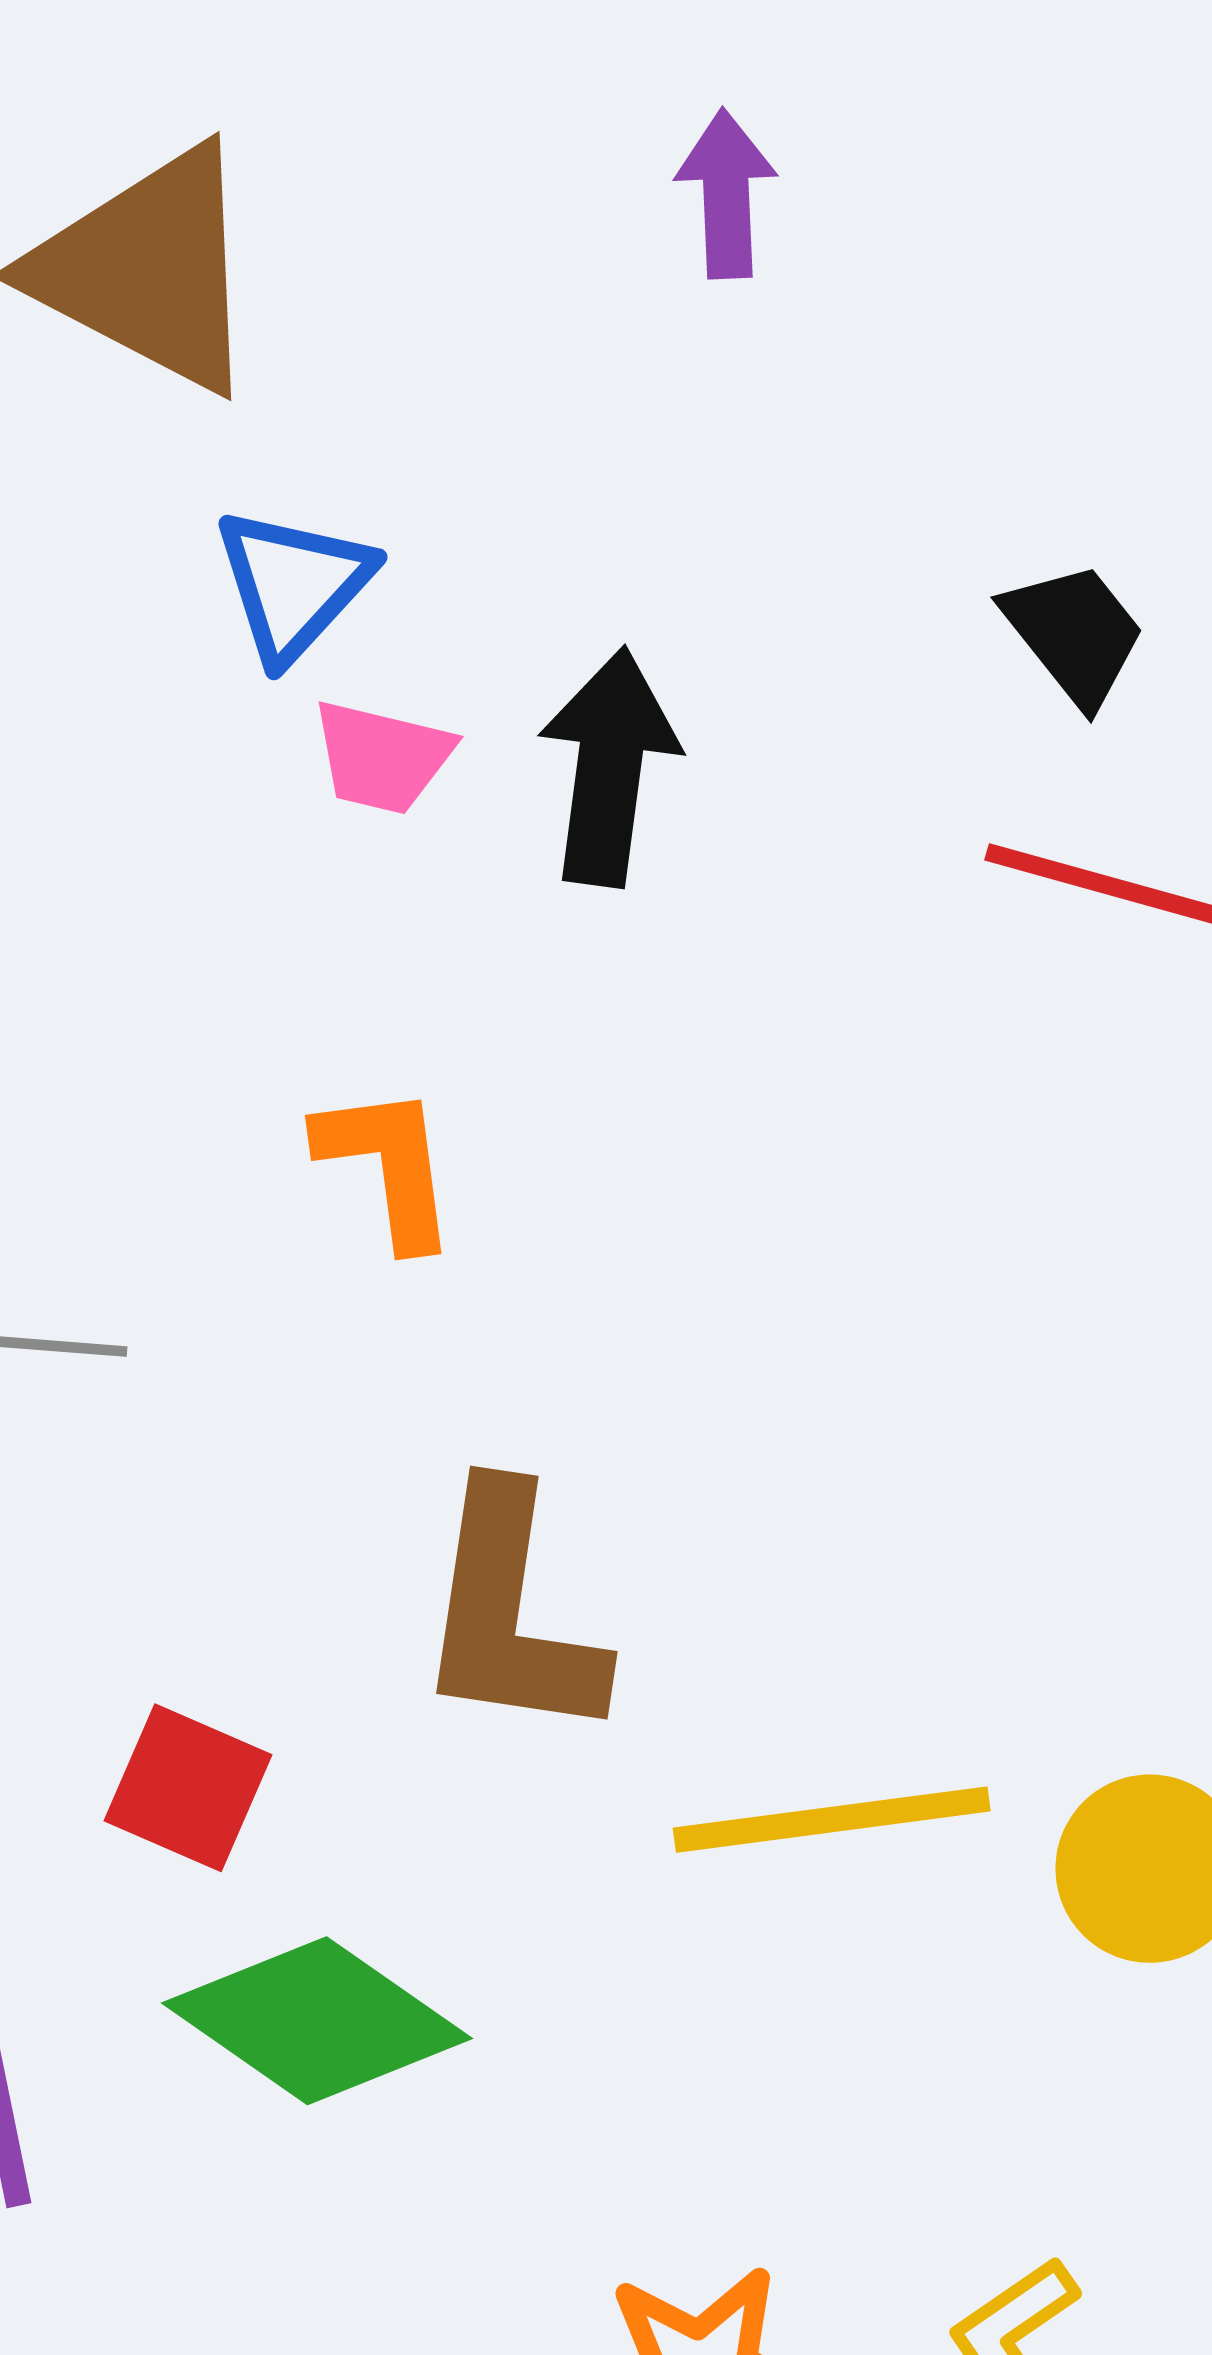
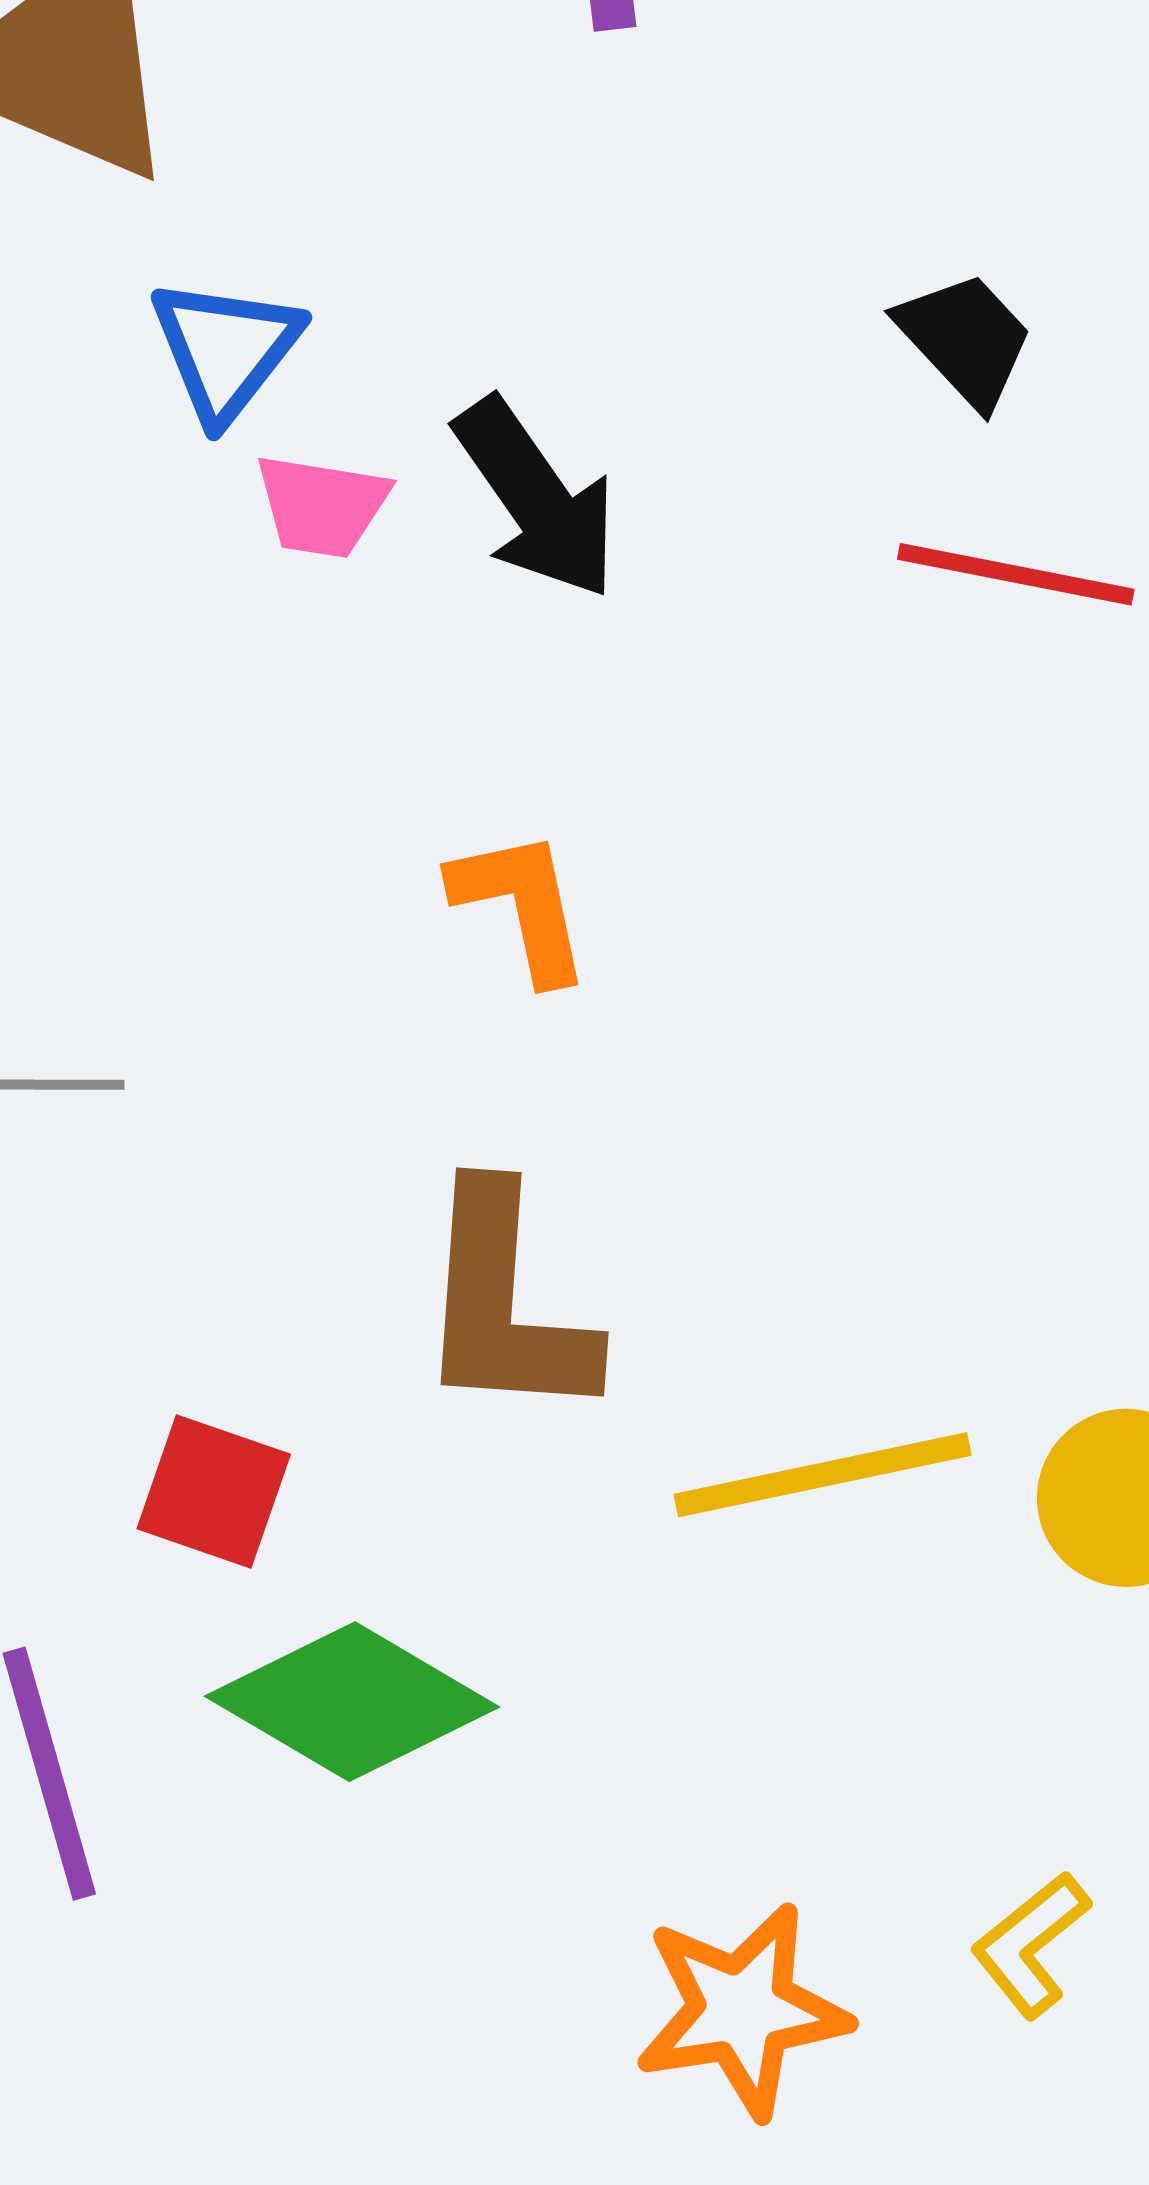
black arrow: (609, 767) -> (536, 499), turned 142
orange L-shape: (388, 1165) -> (521, 905), moved

